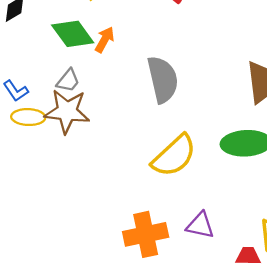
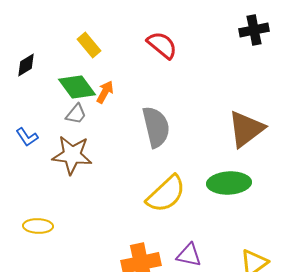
gray trapezoid: (68, 81) -> (76, 114), moved
yellow ellipse: (28, 117) -> (38, 226), moved

